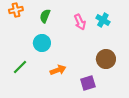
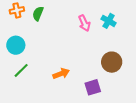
green semicircle: (45, 16) -> (38, 14), moved
cyan circle: (42, 43) -> (16, 45), moved

